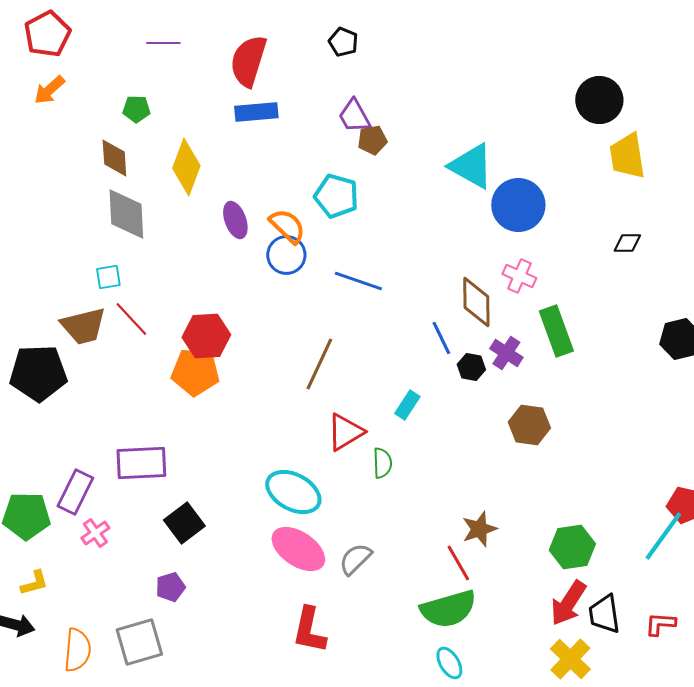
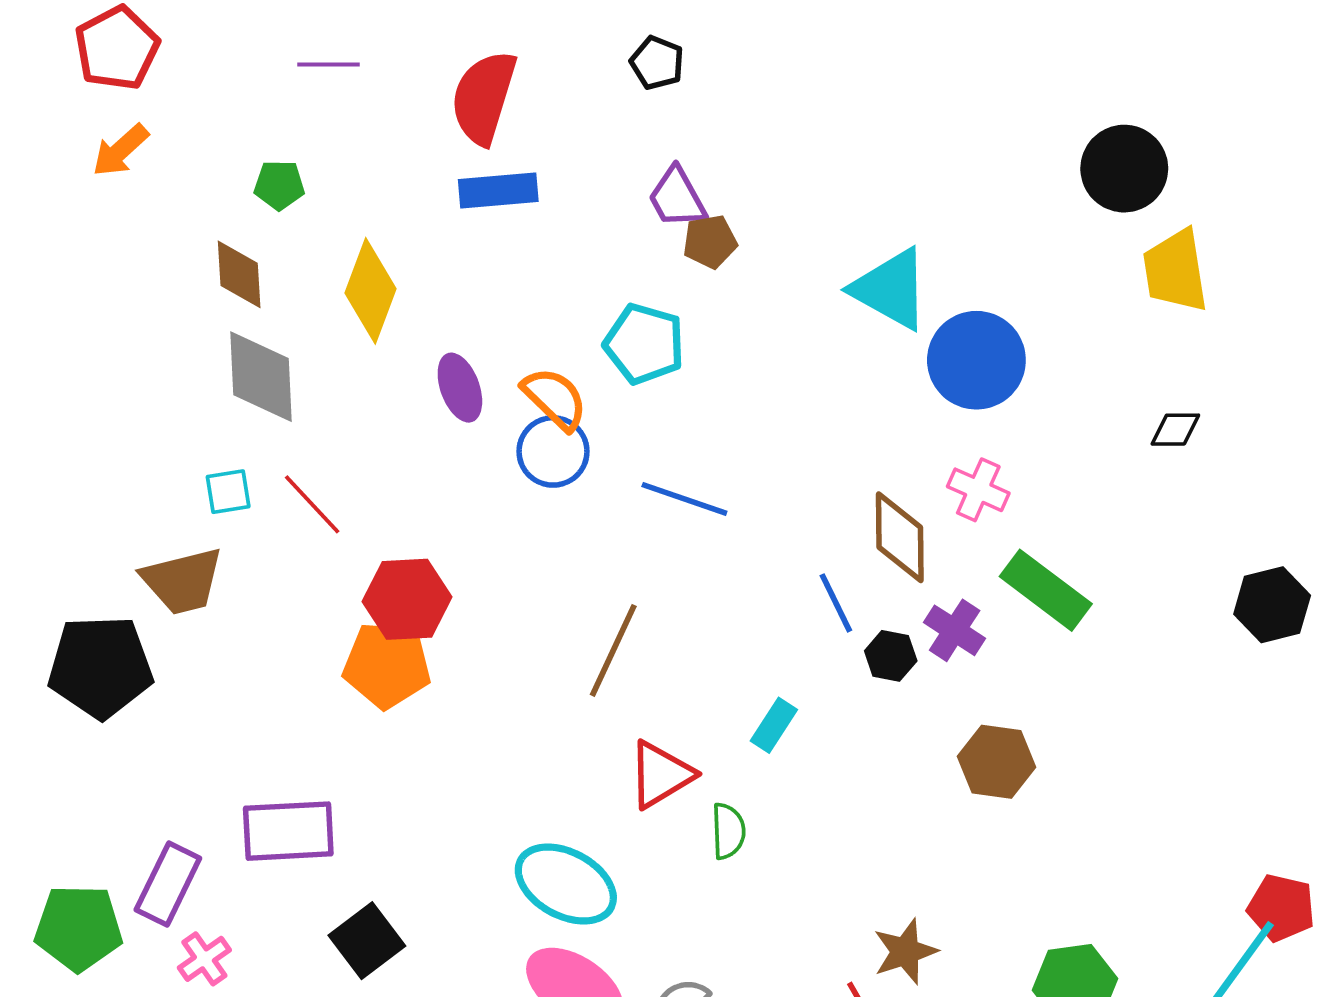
red line: (131, 319) -> (312, 504), moved
green rectangle: (556, 331) -> (1046, 590), turned -33

